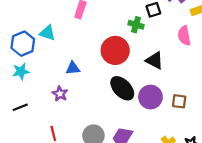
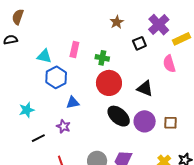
green cross: (136, 25) -> (102, 58), moved
cyan triangle: (48, 33) -> (44, 56), moved
blue hexagon: (23, 44) -> (56, 77), moved
black line: (20, 107) -> (38, 138), moved

